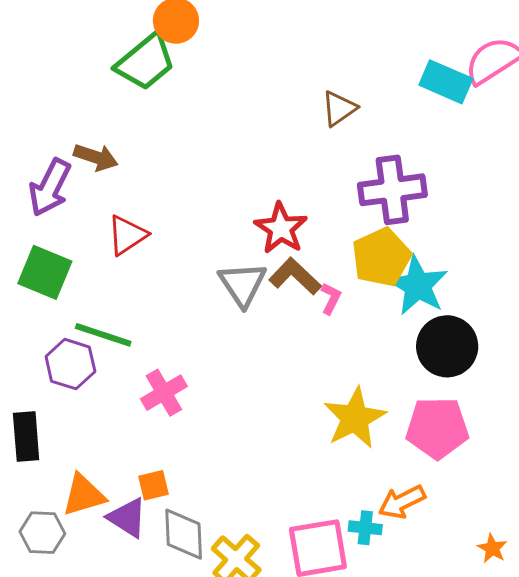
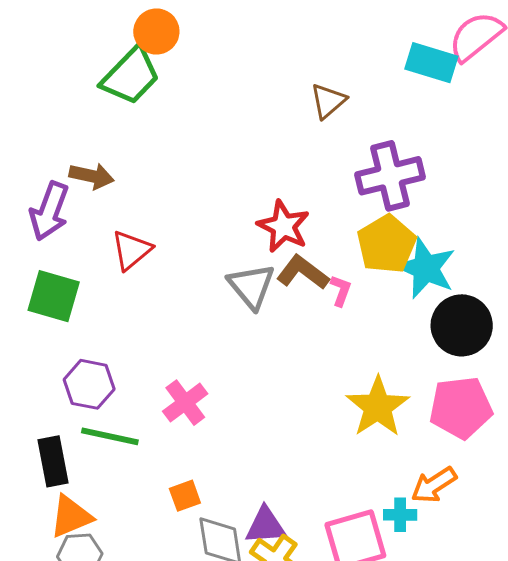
green line: (103, 335) -> (110, 436), moved
orange triangle: (84, 495) -> (71, 516), moved
purple triangle: (127, 518) -> (266, 526), moved, turned -30

